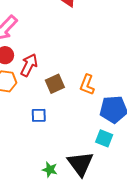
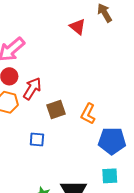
cyan square: (104, 138) -> (110, 176), moved, turned -30

